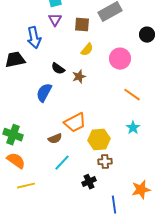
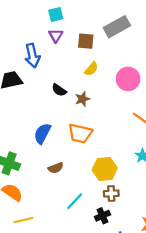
blue semicircle: (44, 93) -> (42, 133), moved
orange trapezoid: (75, 123) -> (80, 133), moved, turned 40
cyan line: (62, 163) -> (75, 201), moved
black cross: (89, 182) -> (102, 216), moved

